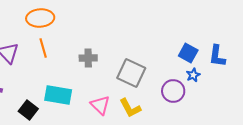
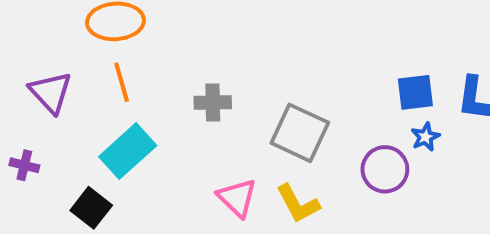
blue square: (188, 53) -> (415, 92), turned -36
cyan rectangle: (58, 95) -> (128, 151), moved, turned -52

